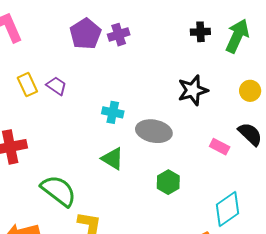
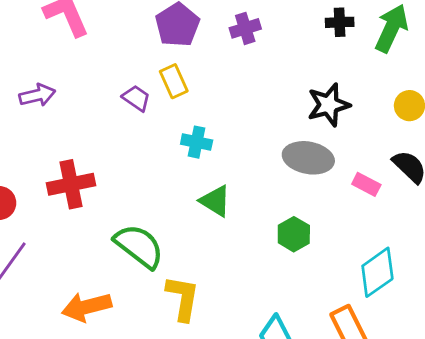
purple cross: (119, 35) -> (245, 28), moved
yellow rectangle: (27, 85) -> (174, 81), moved
cyan cross: (113, 112) -> (197, 142), moved
gray ellipse: (154, 131) -> (308, 158), moved

